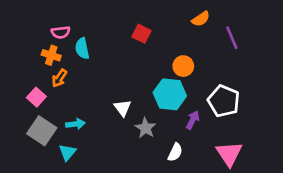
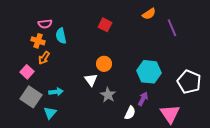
orange circle: (183, 66) -> (104, 64), moved
cyan hexagon: (170, 94) -> (149, 72), moved
white pentagon: (224, 101) -> (189, 82), moved
purple arrow: (193, 120) -> (143, 99), moved

